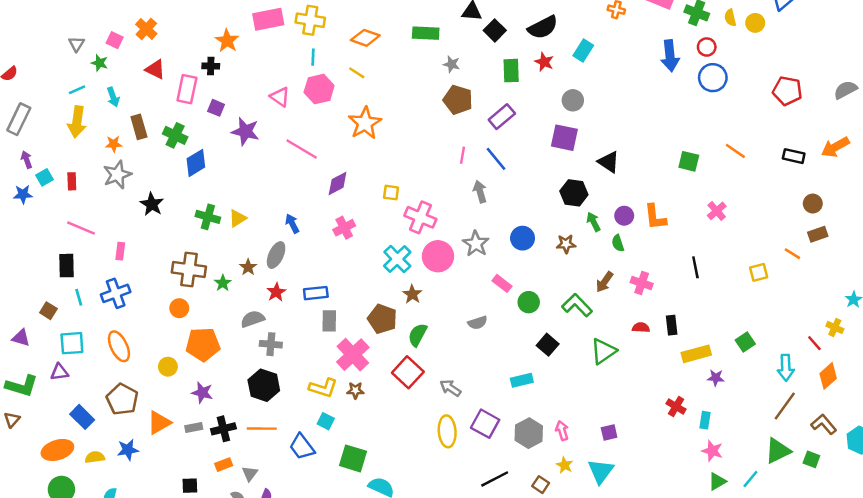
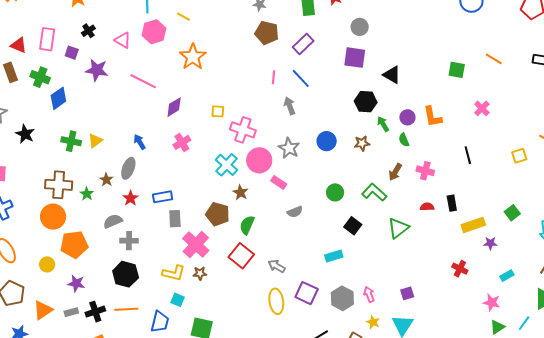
black cross: (211, 66) -> (88, 31), moved, turned -32
red triangle: (155, 69) -> (19, 45), moved
pink rectangle: (502, 283) -> (279, 182), moved
orange circle: (179, 308) -> (53, 217), size x1.6
cyan rectangle: (705, 420) -> (507, 276), moved, turned 56
blue trapezoid: (302, 447) -> (160, 322), turned -125

